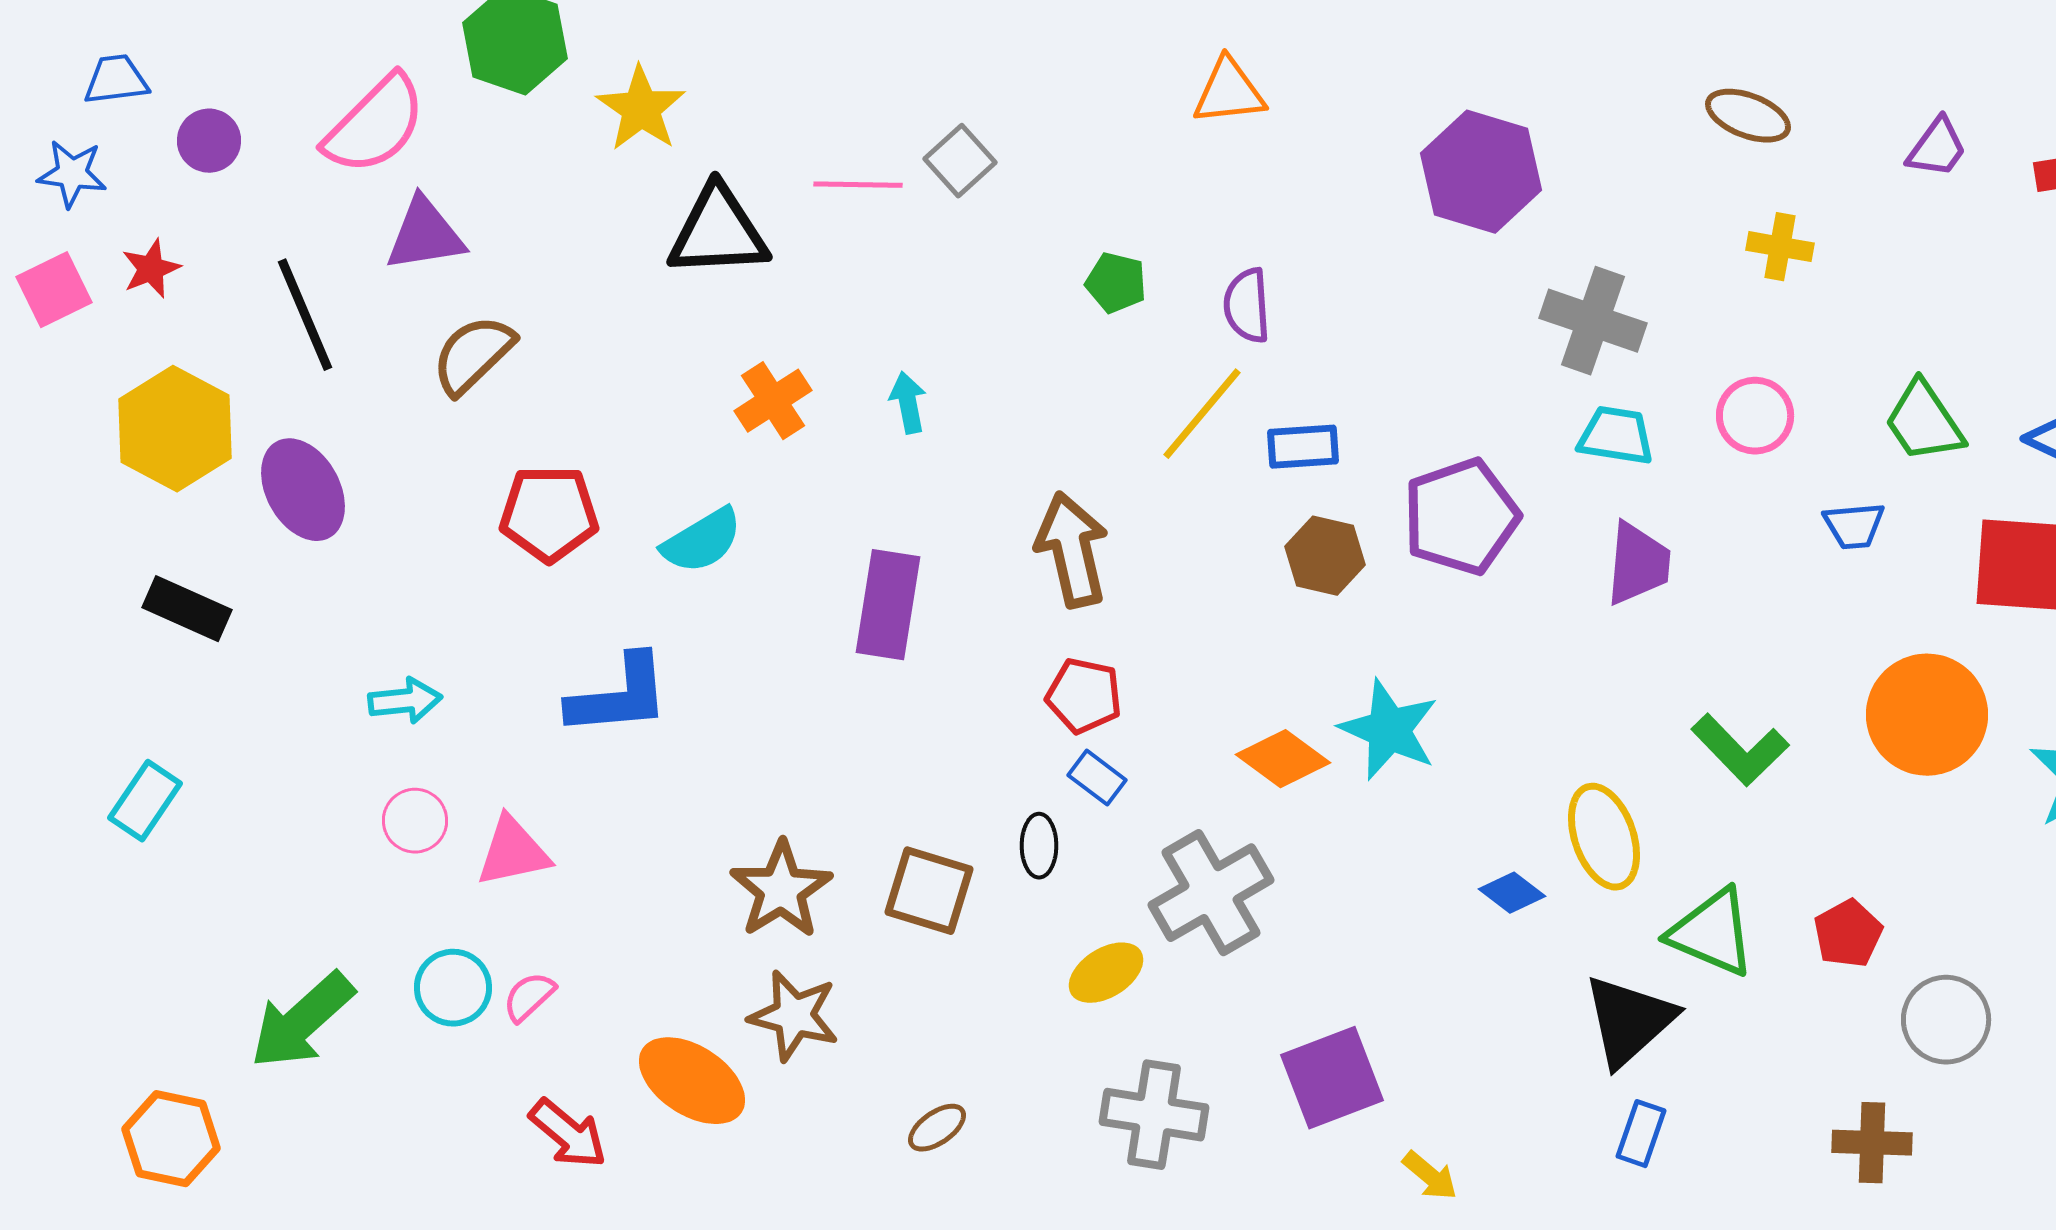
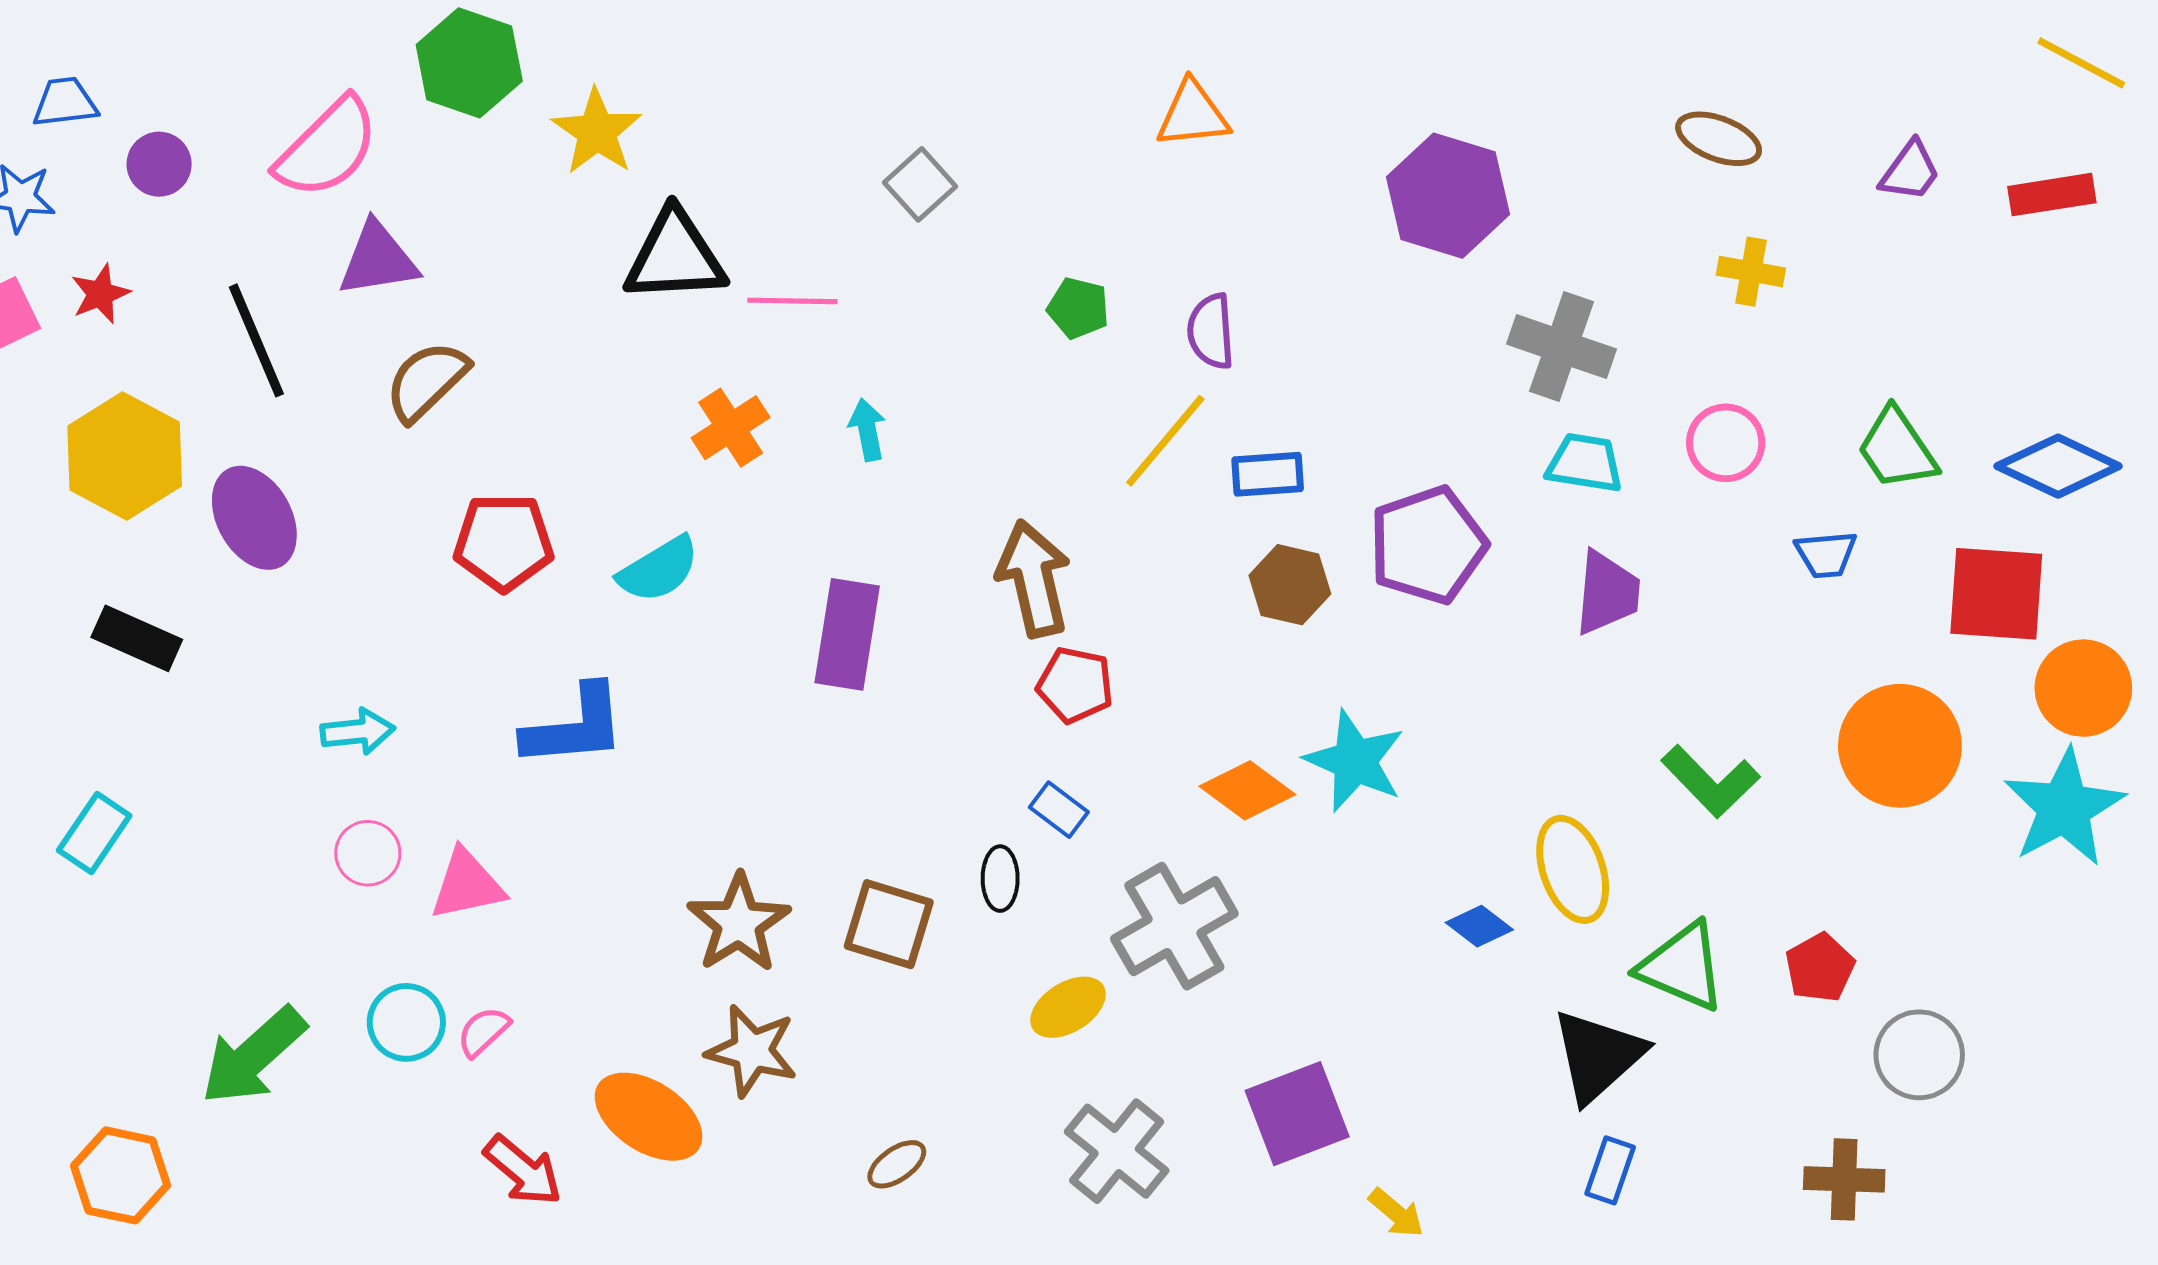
pink line: (858, 185) -> (792, 301), moved
red pentagon: (1084, 696) -> (1075, 685), moved
gray cross: (1154, 1115) -> (1117, 1151), turned 30

